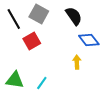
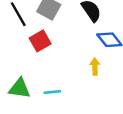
cyan line: (42, 83) -> (52, 92), turned 48

